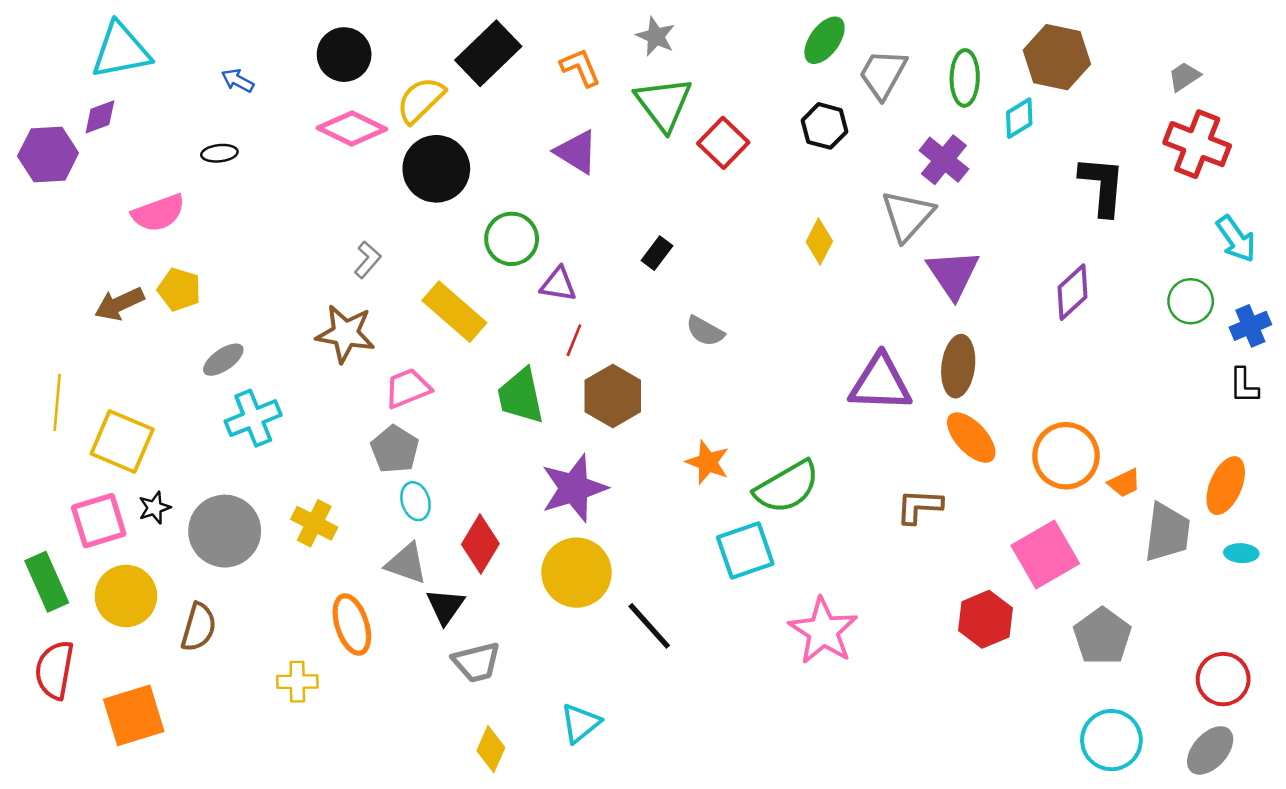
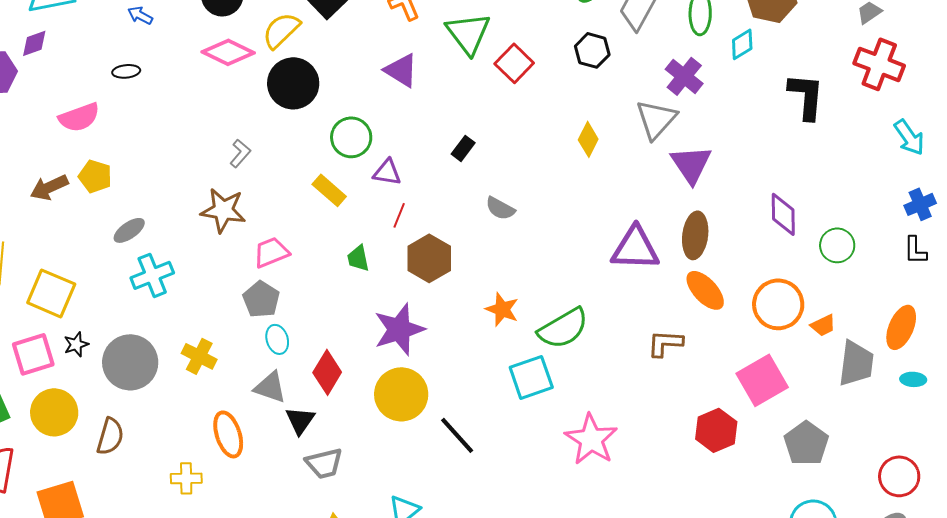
purple diamond: (1072, 292) -> (783, 214), moved, turned -48
green circle: (1191, 301) -> (837, 245), moved
yellow rectangle: (454, 312) -> (329, 190), moved, size x0.7
green trapezoid: (521, 396) -> (358, 258), size x0.6

